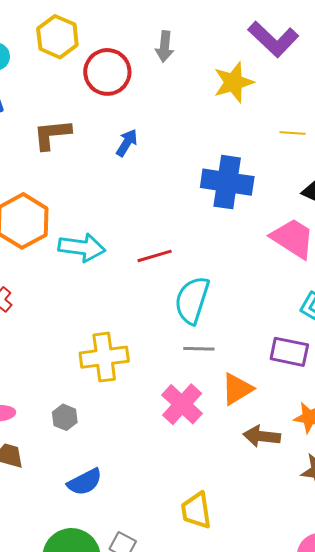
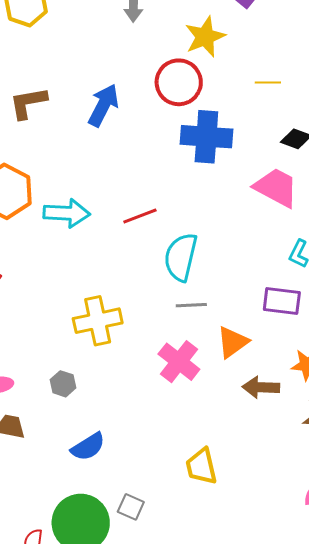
red circle: (107, 72) -> (179, 82), moved
blue arrow: (127, 143) -> (103, 105), size x1.5

